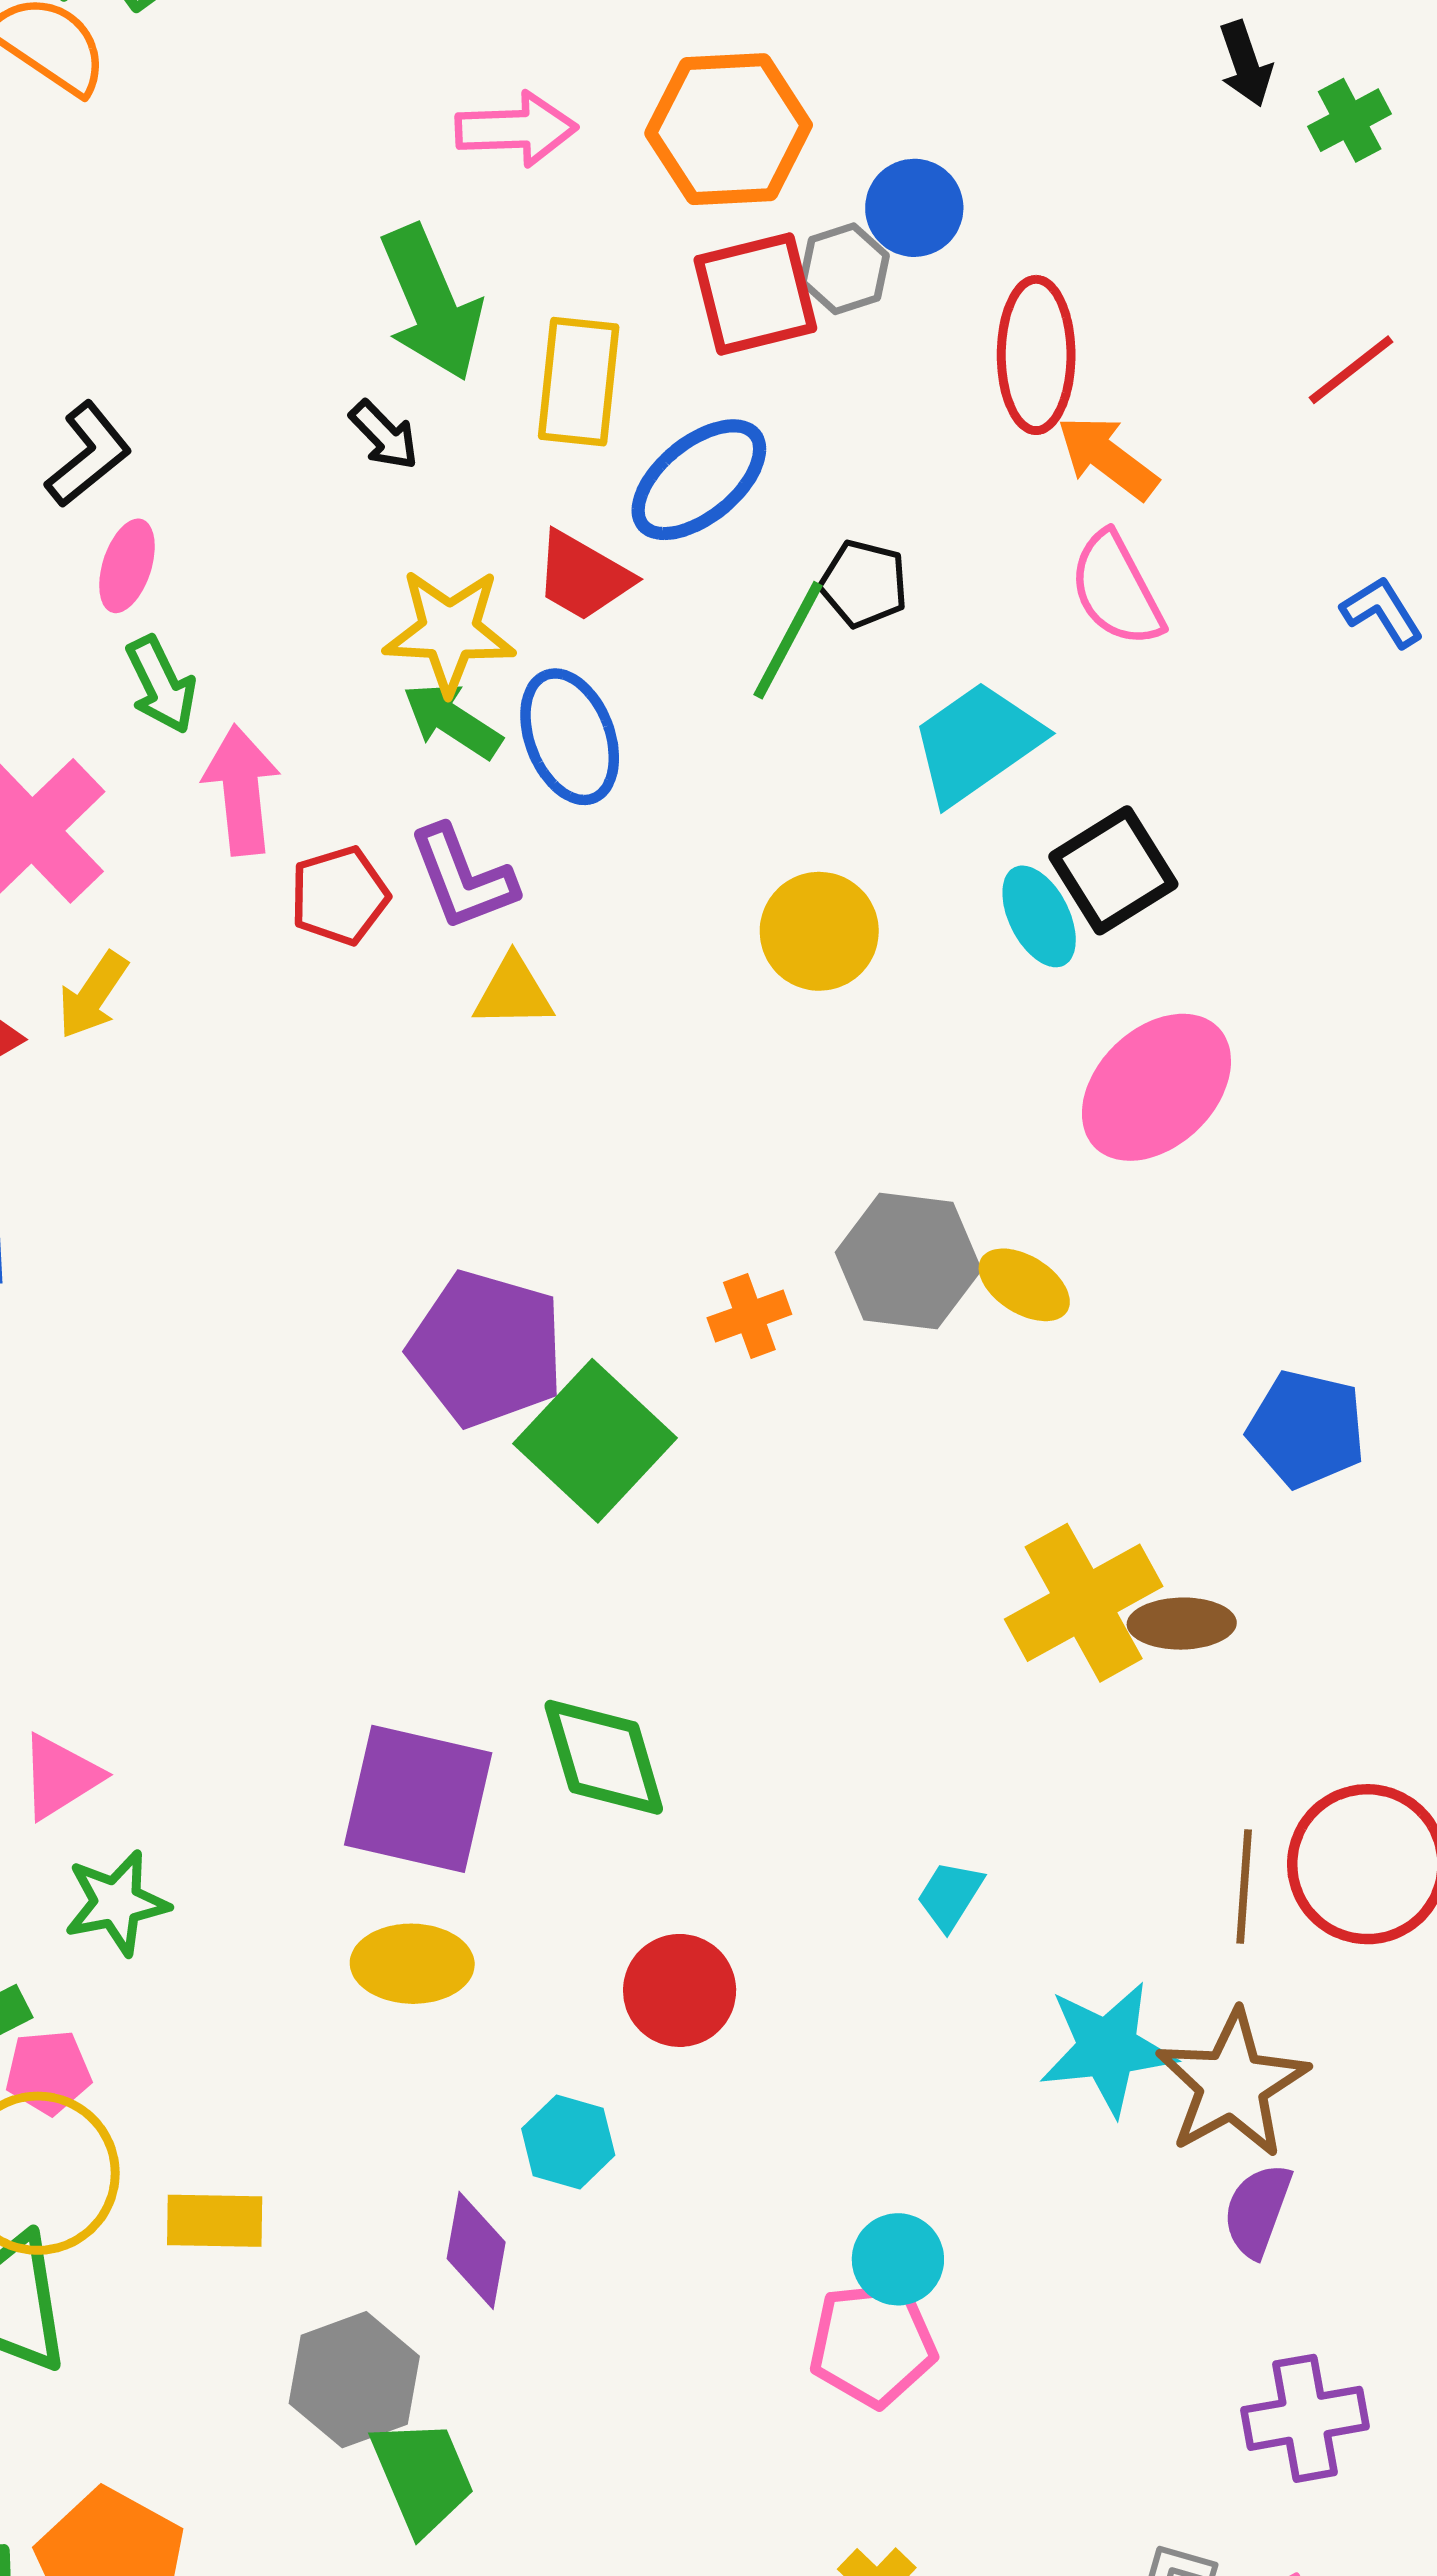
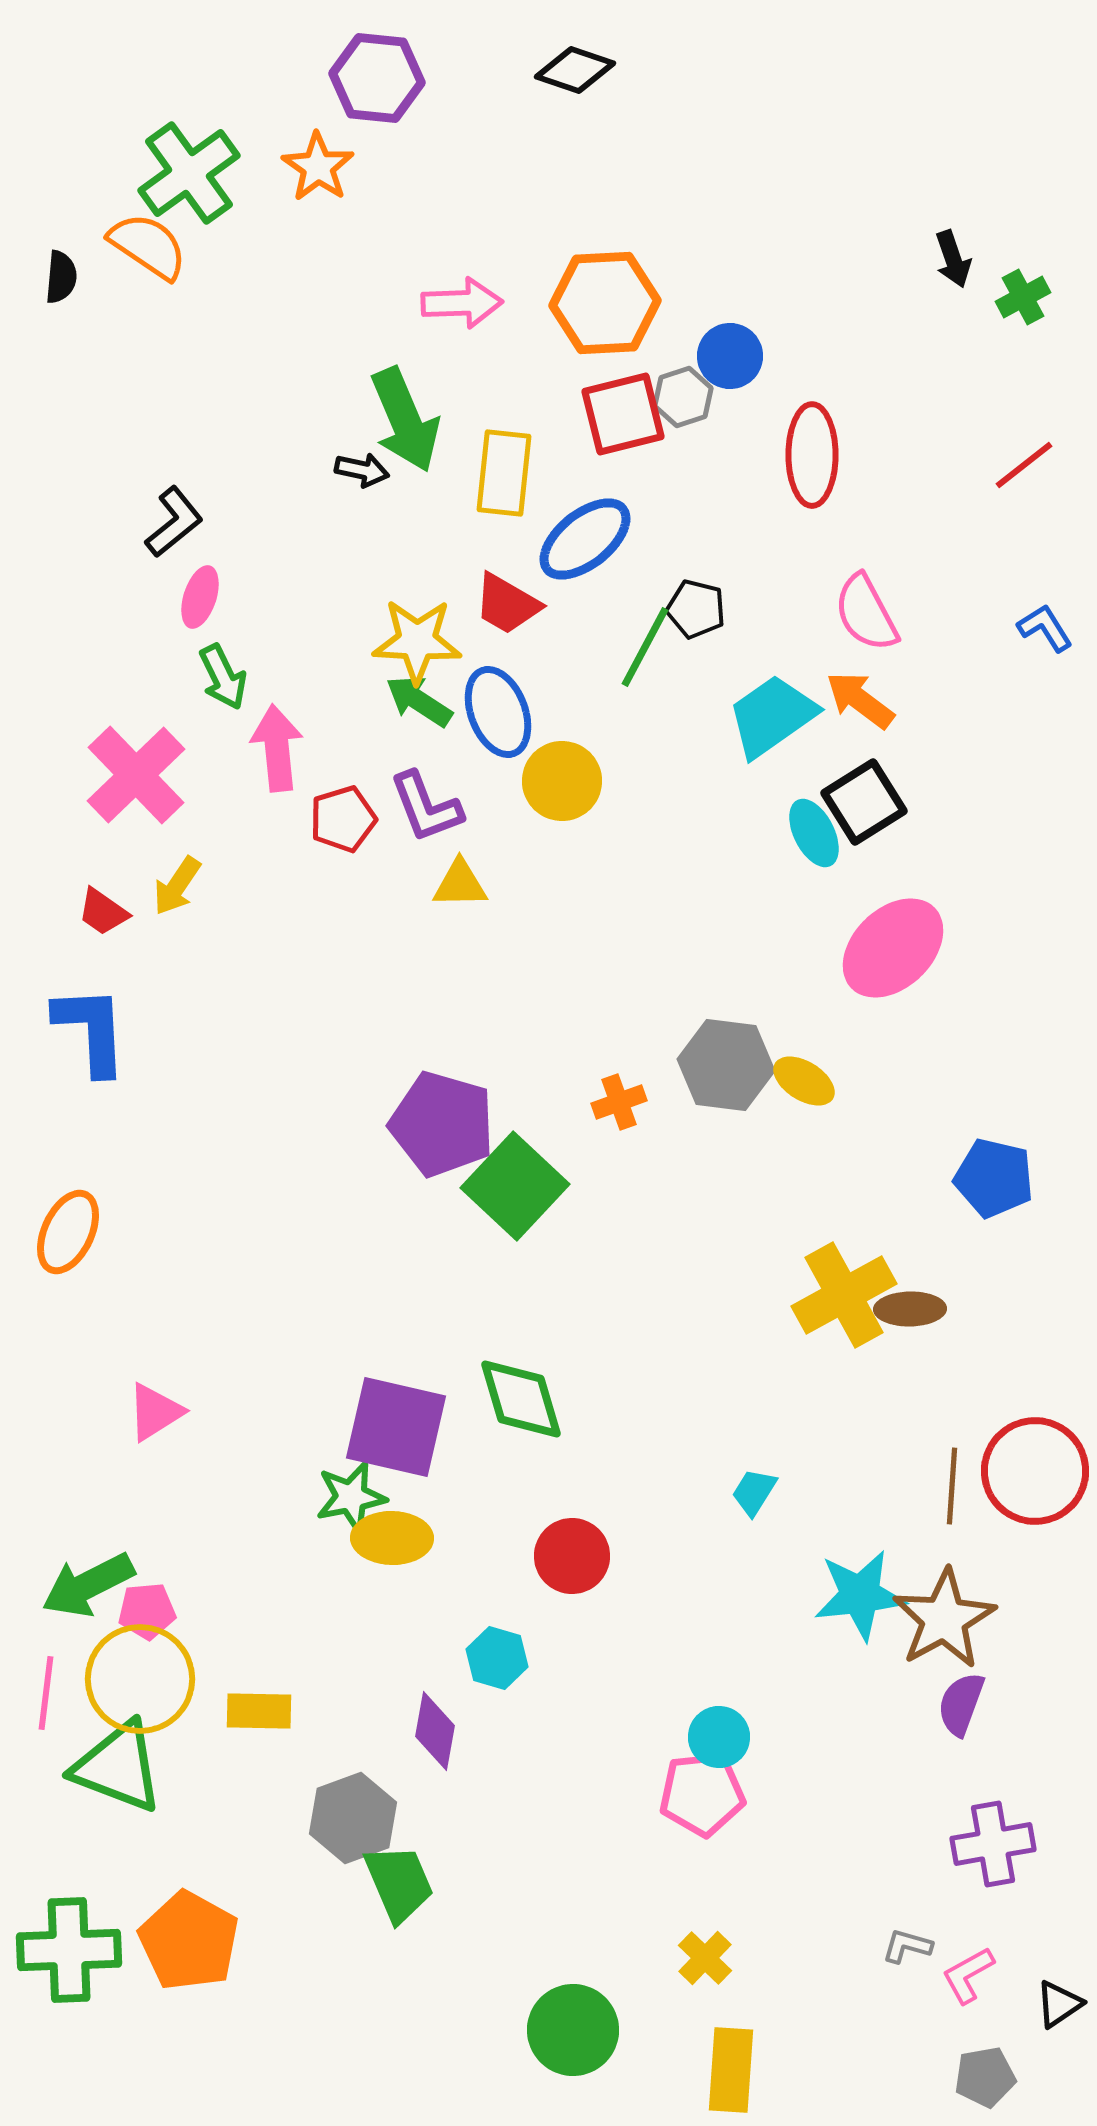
black arrow: (384, 435) -> (362, 470), moved, turned -34
orange arrow: (1107, 457) -> (860, 700), moved
yellow circle: (819, 931) -> (562, 781), moved
green star: (117, 1903) -> (351, 1497), moved

